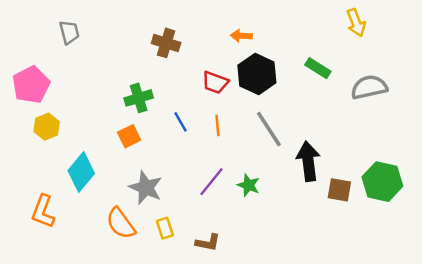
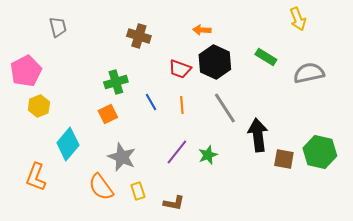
green star: (249, 185) -> (208, 155), turned 30

